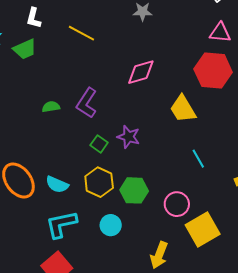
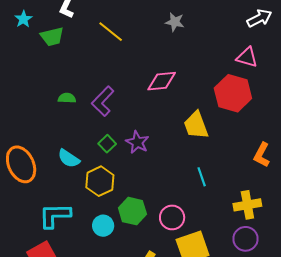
cyan semicircle: (57, 185) -> (69, 158), moved
green hexagon: (134, 190) -> (132, 211), moved

